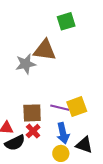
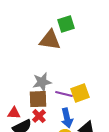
green square: (66, 21) -> (66, 24), moved
gray star: (26, 64) -> (42, 82), moved

